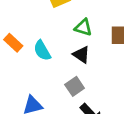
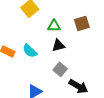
black triangle: (81, 55) -> (58, 45), turned -32

